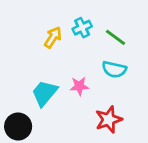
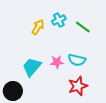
cyan semicircle: (114, 69) -> (77, 60), moved

